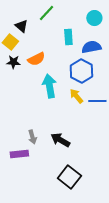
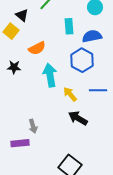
black star: (13, 62) -> (14, 67), moved
yellow arrow: (76, 96) -> (70, 94), moved
black arrow: (60, 140) -> (78, 118), moved

